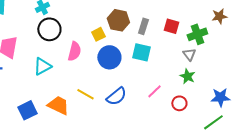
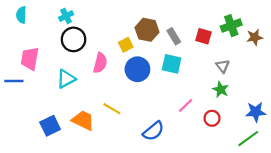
brown star: (219, 16) -> (255, 37), moved
gray rectangle: (143, 26) -> (174, 36), turned -49
green cross: (197, 34) -> (231, 26), moved
blue semicircle: (116, 96) -> (153, 131), moved

